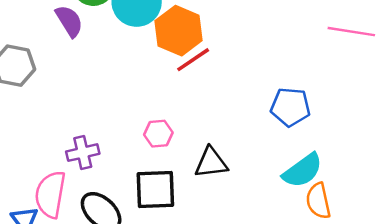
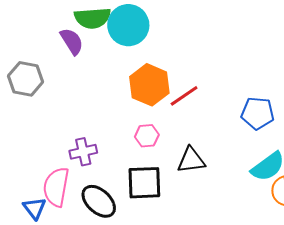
orange hexagon: (179, 31) -> (149, 85), moved
red line: (193, 60) -> (184, 96), moved

